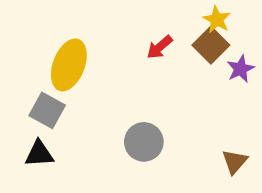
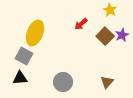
brown square: (211, 45) -> (105, 36), moved
gray circle: (144, 142) -> (63, 82), moved
brown triangle: (235, 162) -> (107, 82), moved

